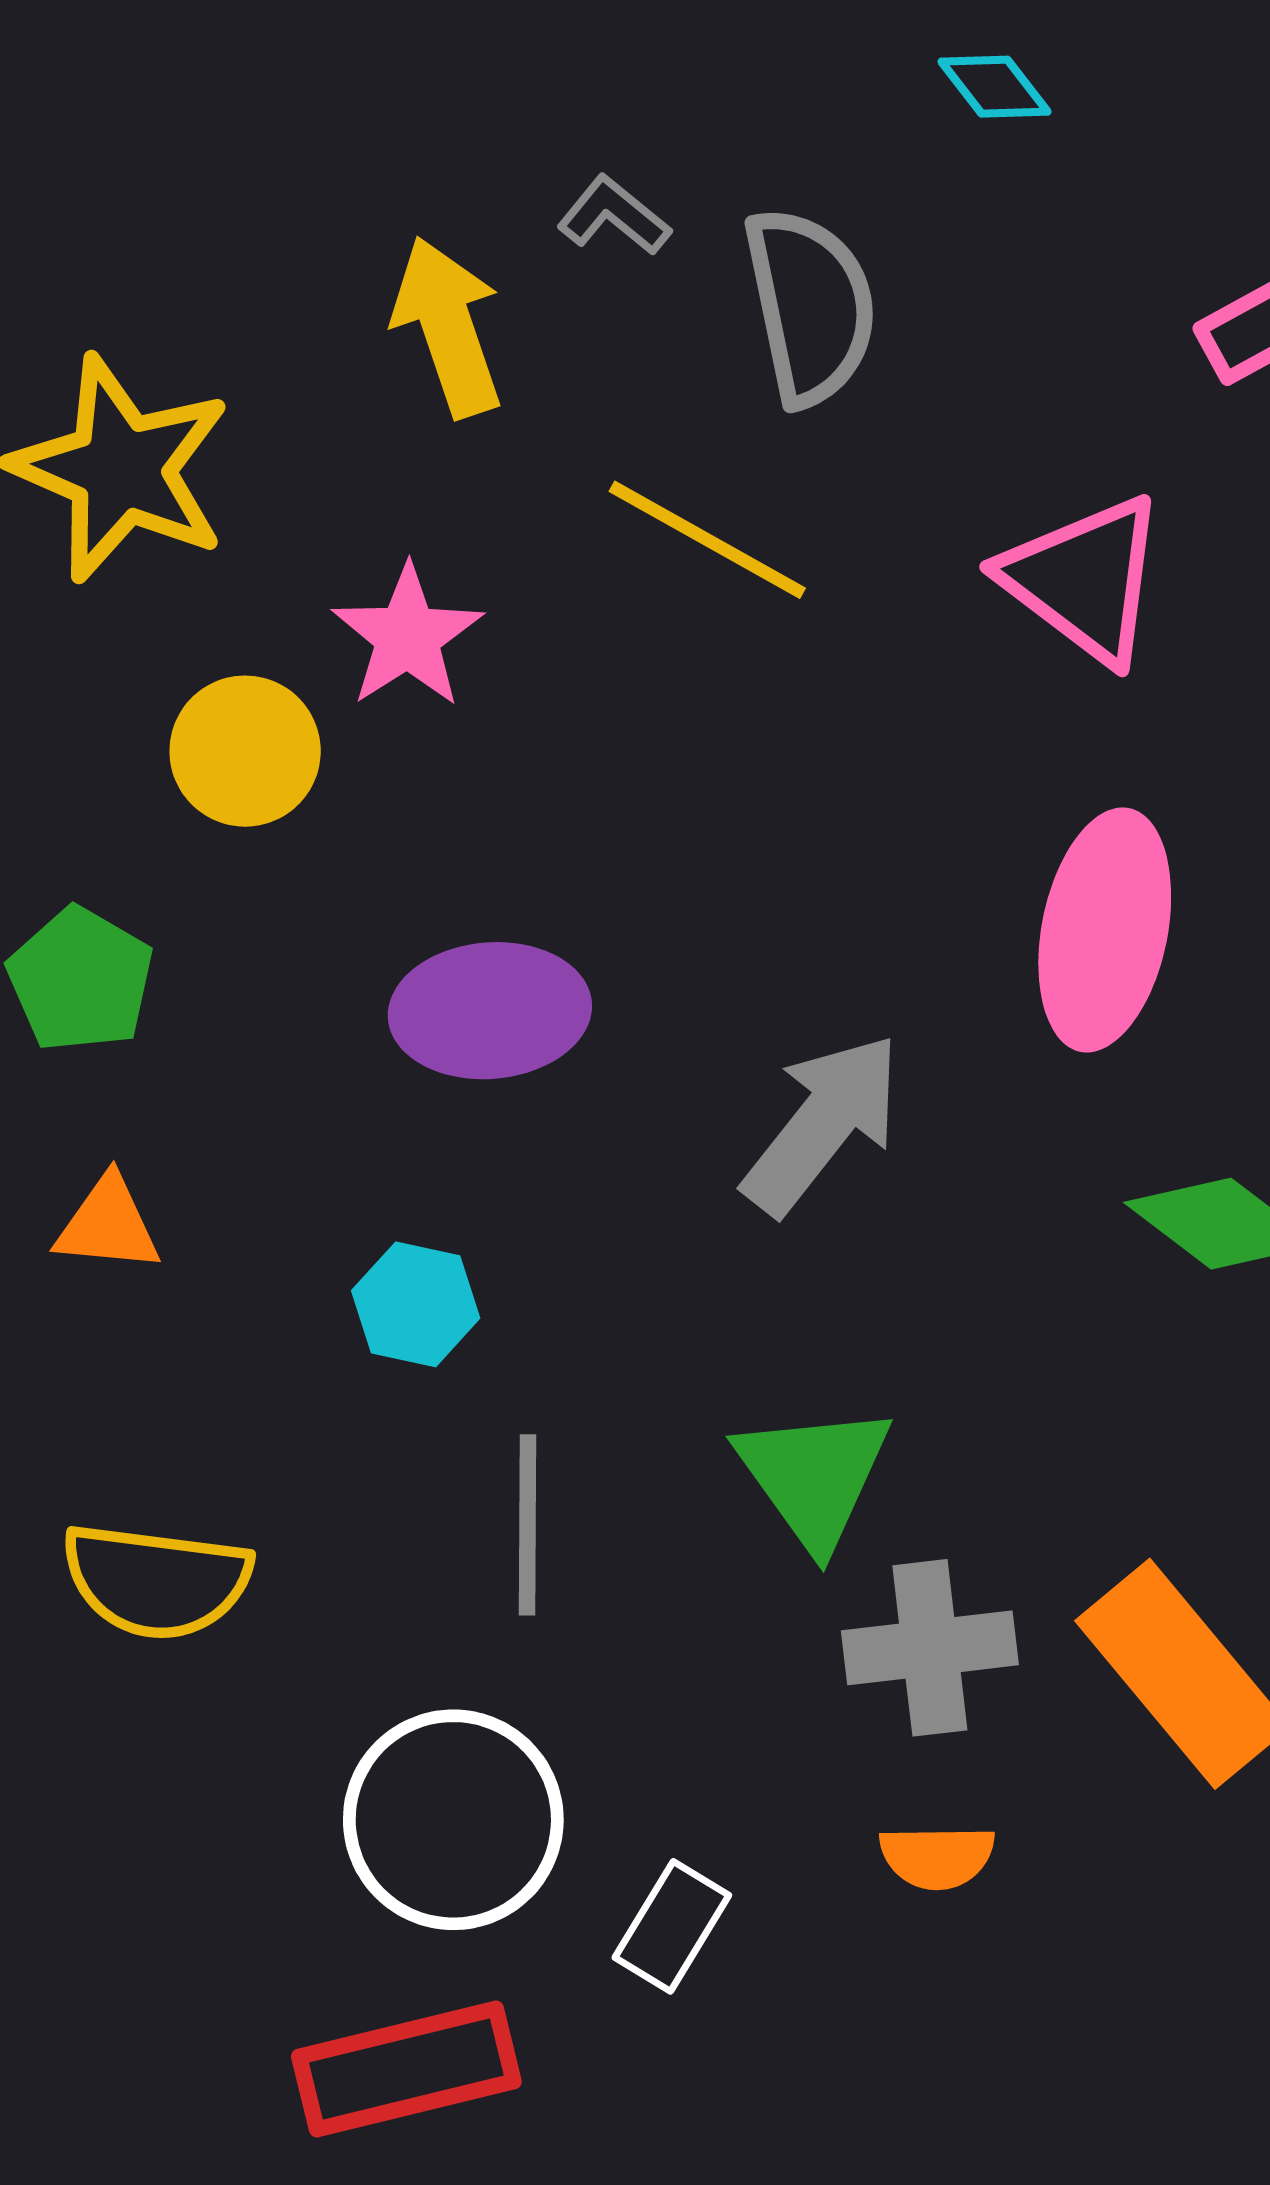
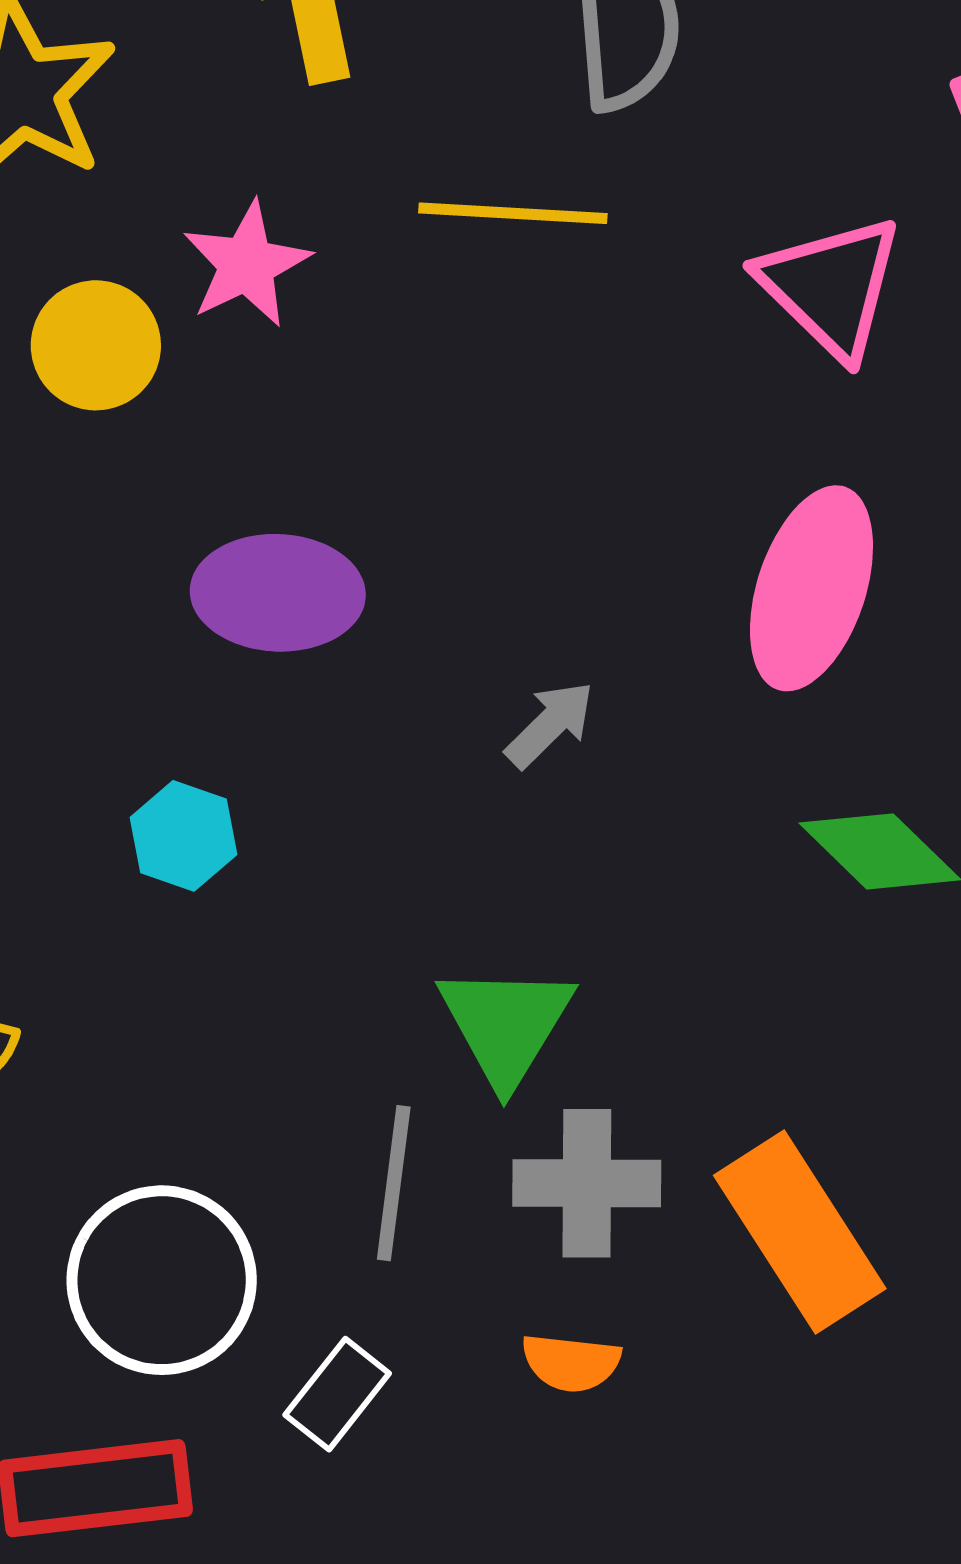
yellow line: (707, 540) -> (513, 213), turned -33
gray arrow: (822, 1124) -> (550, 724), size x0.6
gray line: (528, 1525) -> (394, 1183), moved

